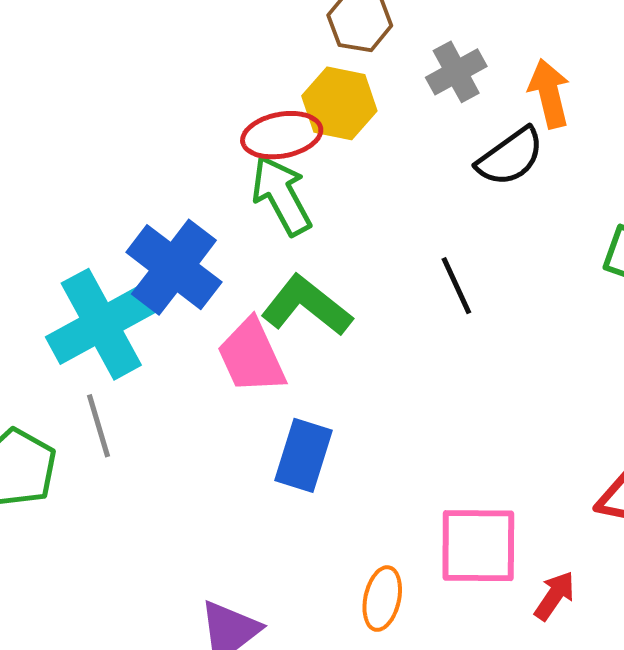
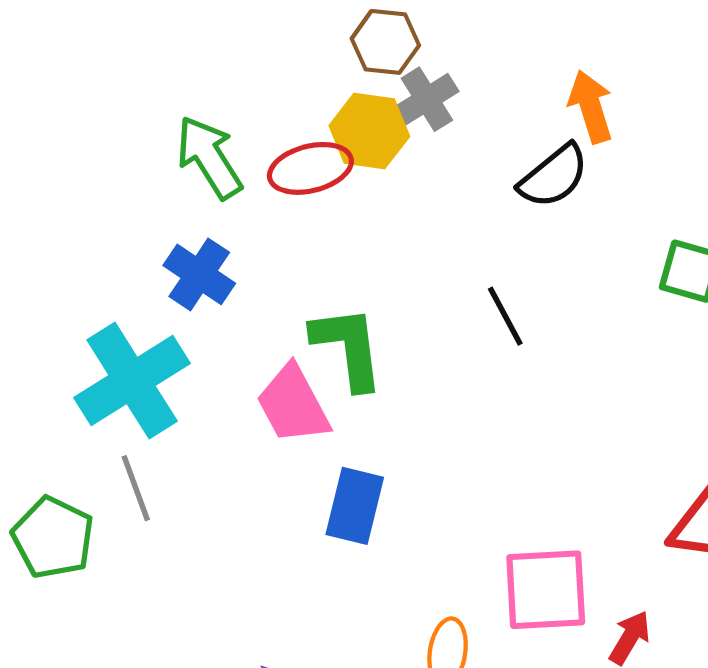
gray cross: (456, 72) -> (427, 99), moved
green arrow: (282, 195) -> (209, 157), moved
blue cross: (174, 267) -> (199, 274), moved, size x0.7
green L-shape: (306, 306) -> (348, 347), turned 48

